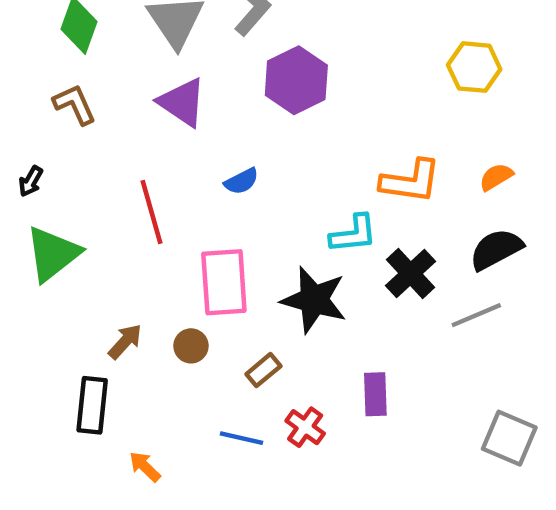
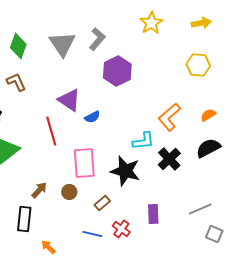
purple triangle: (182, 102) -> (69, 100), moved
orange L-shape: (411, 181) -> (169, 117), turned 132
gray line: (476, 315) -> (200, 209), moved
gray square: (509, 438) -> (214, 234), size x0.7

